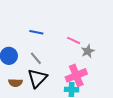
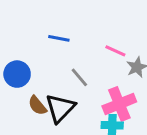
gray line: (36, 58) -> (79, 77), moved
brown semicircle: (15, 83) -> (37, 106), moved, turned 48

